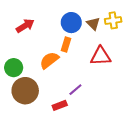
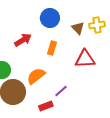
blue circle: (71, 23) -> (50, 18), moved
red arrow: (25, 26) -> (23, 40), moved
orange semicircle: (49, 60) -> (36, 76), moved

